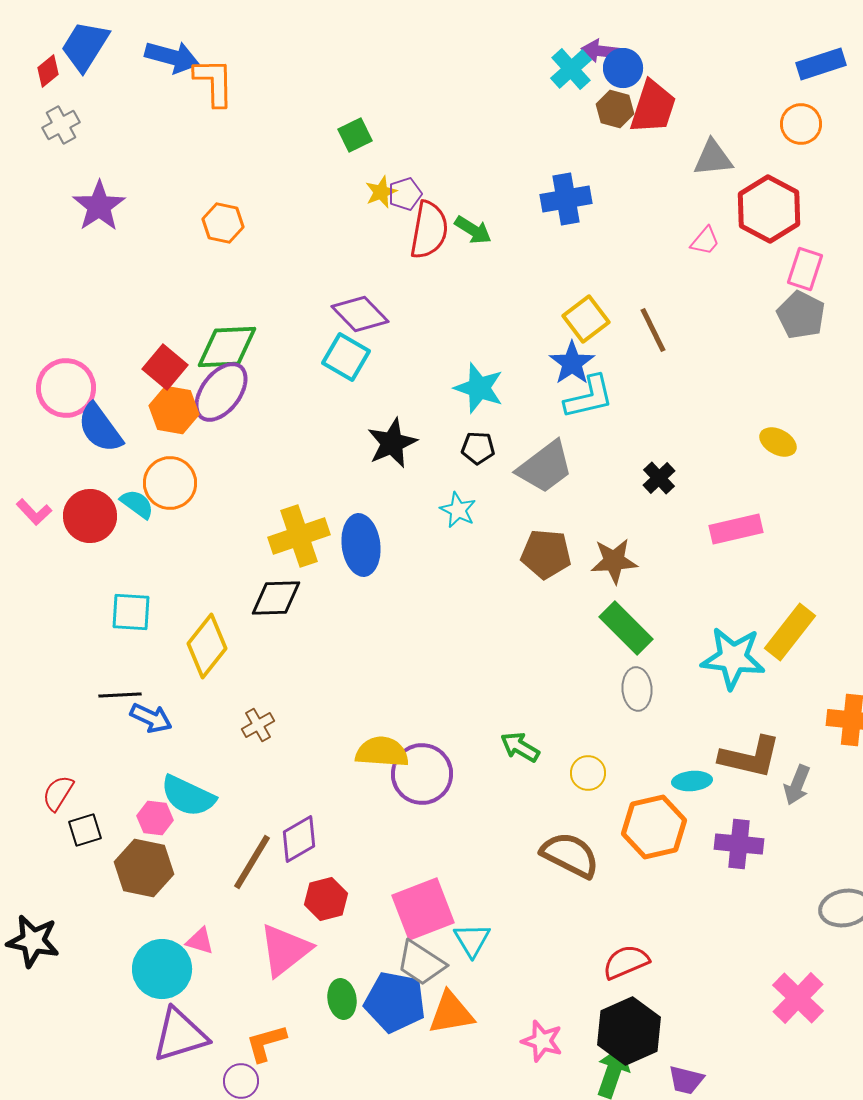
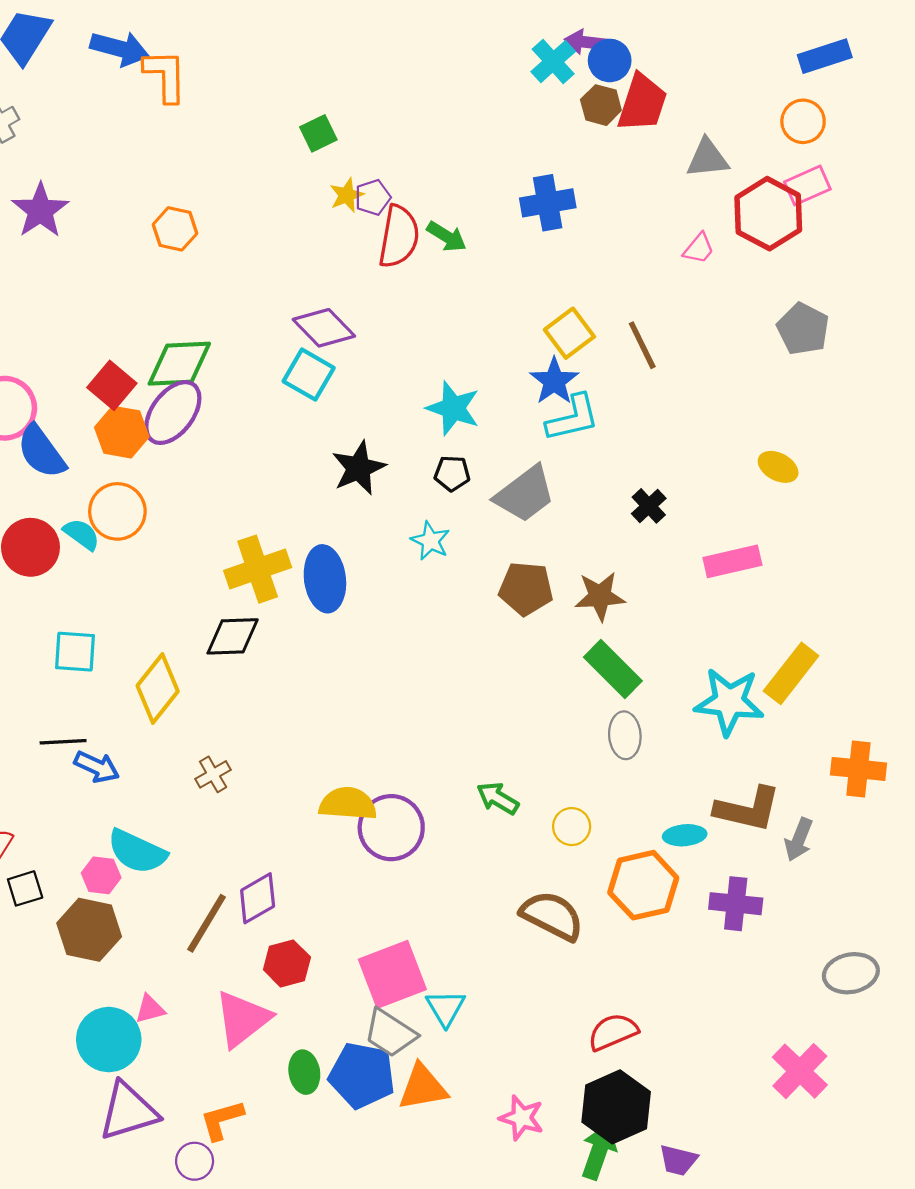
pink rectangle: (805, 269) -> (807, 185), moved, turned 48
pink triangle: (200, 941) -> (150, 1009), turned -32

